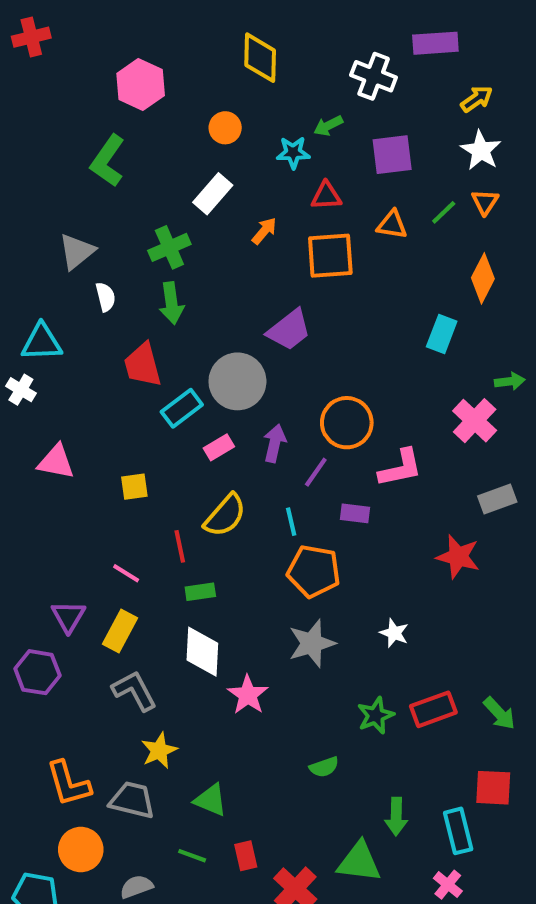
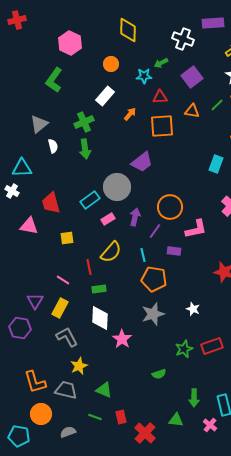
purple square: (392, 155) -> (192, 77), turned -30
red trapezoid: (143, 365) -> (51, 203), moved
green triangle: (359, 862) -> (176, 420), size x0.7
pink cross: (448, 885) -> (210, 425), moved

